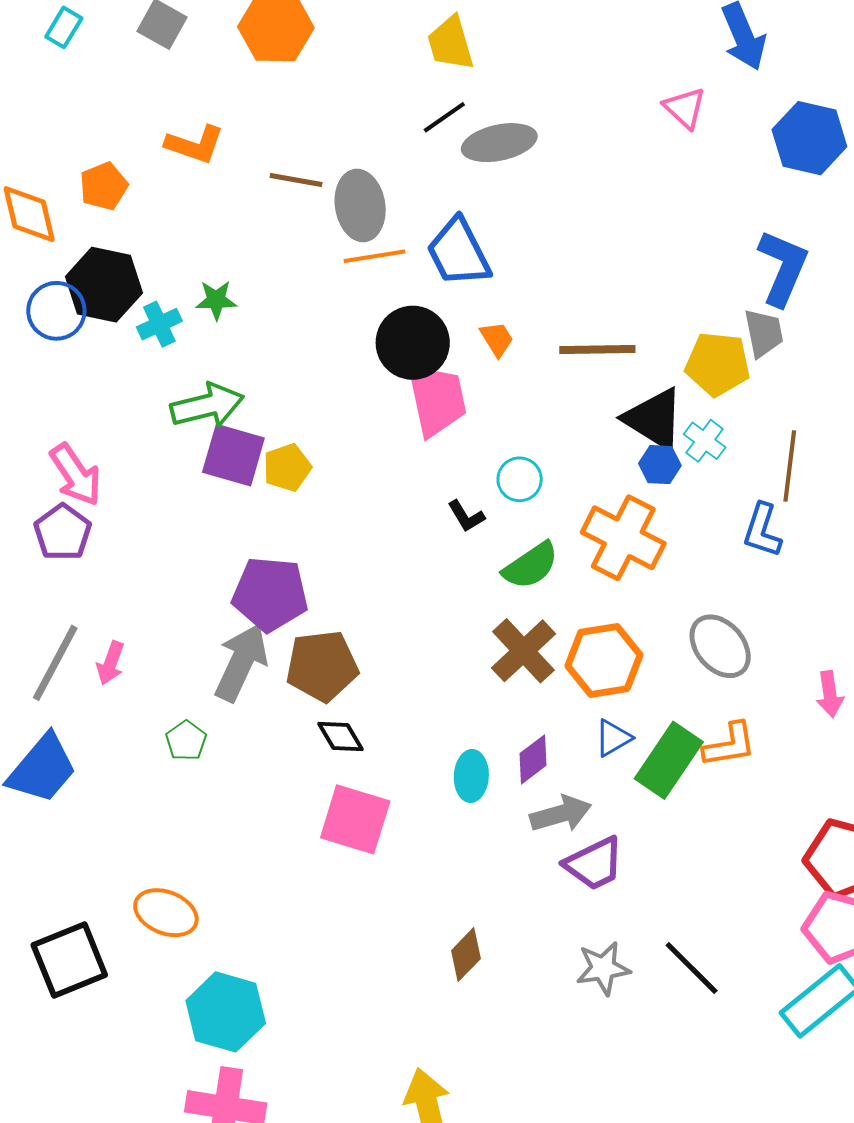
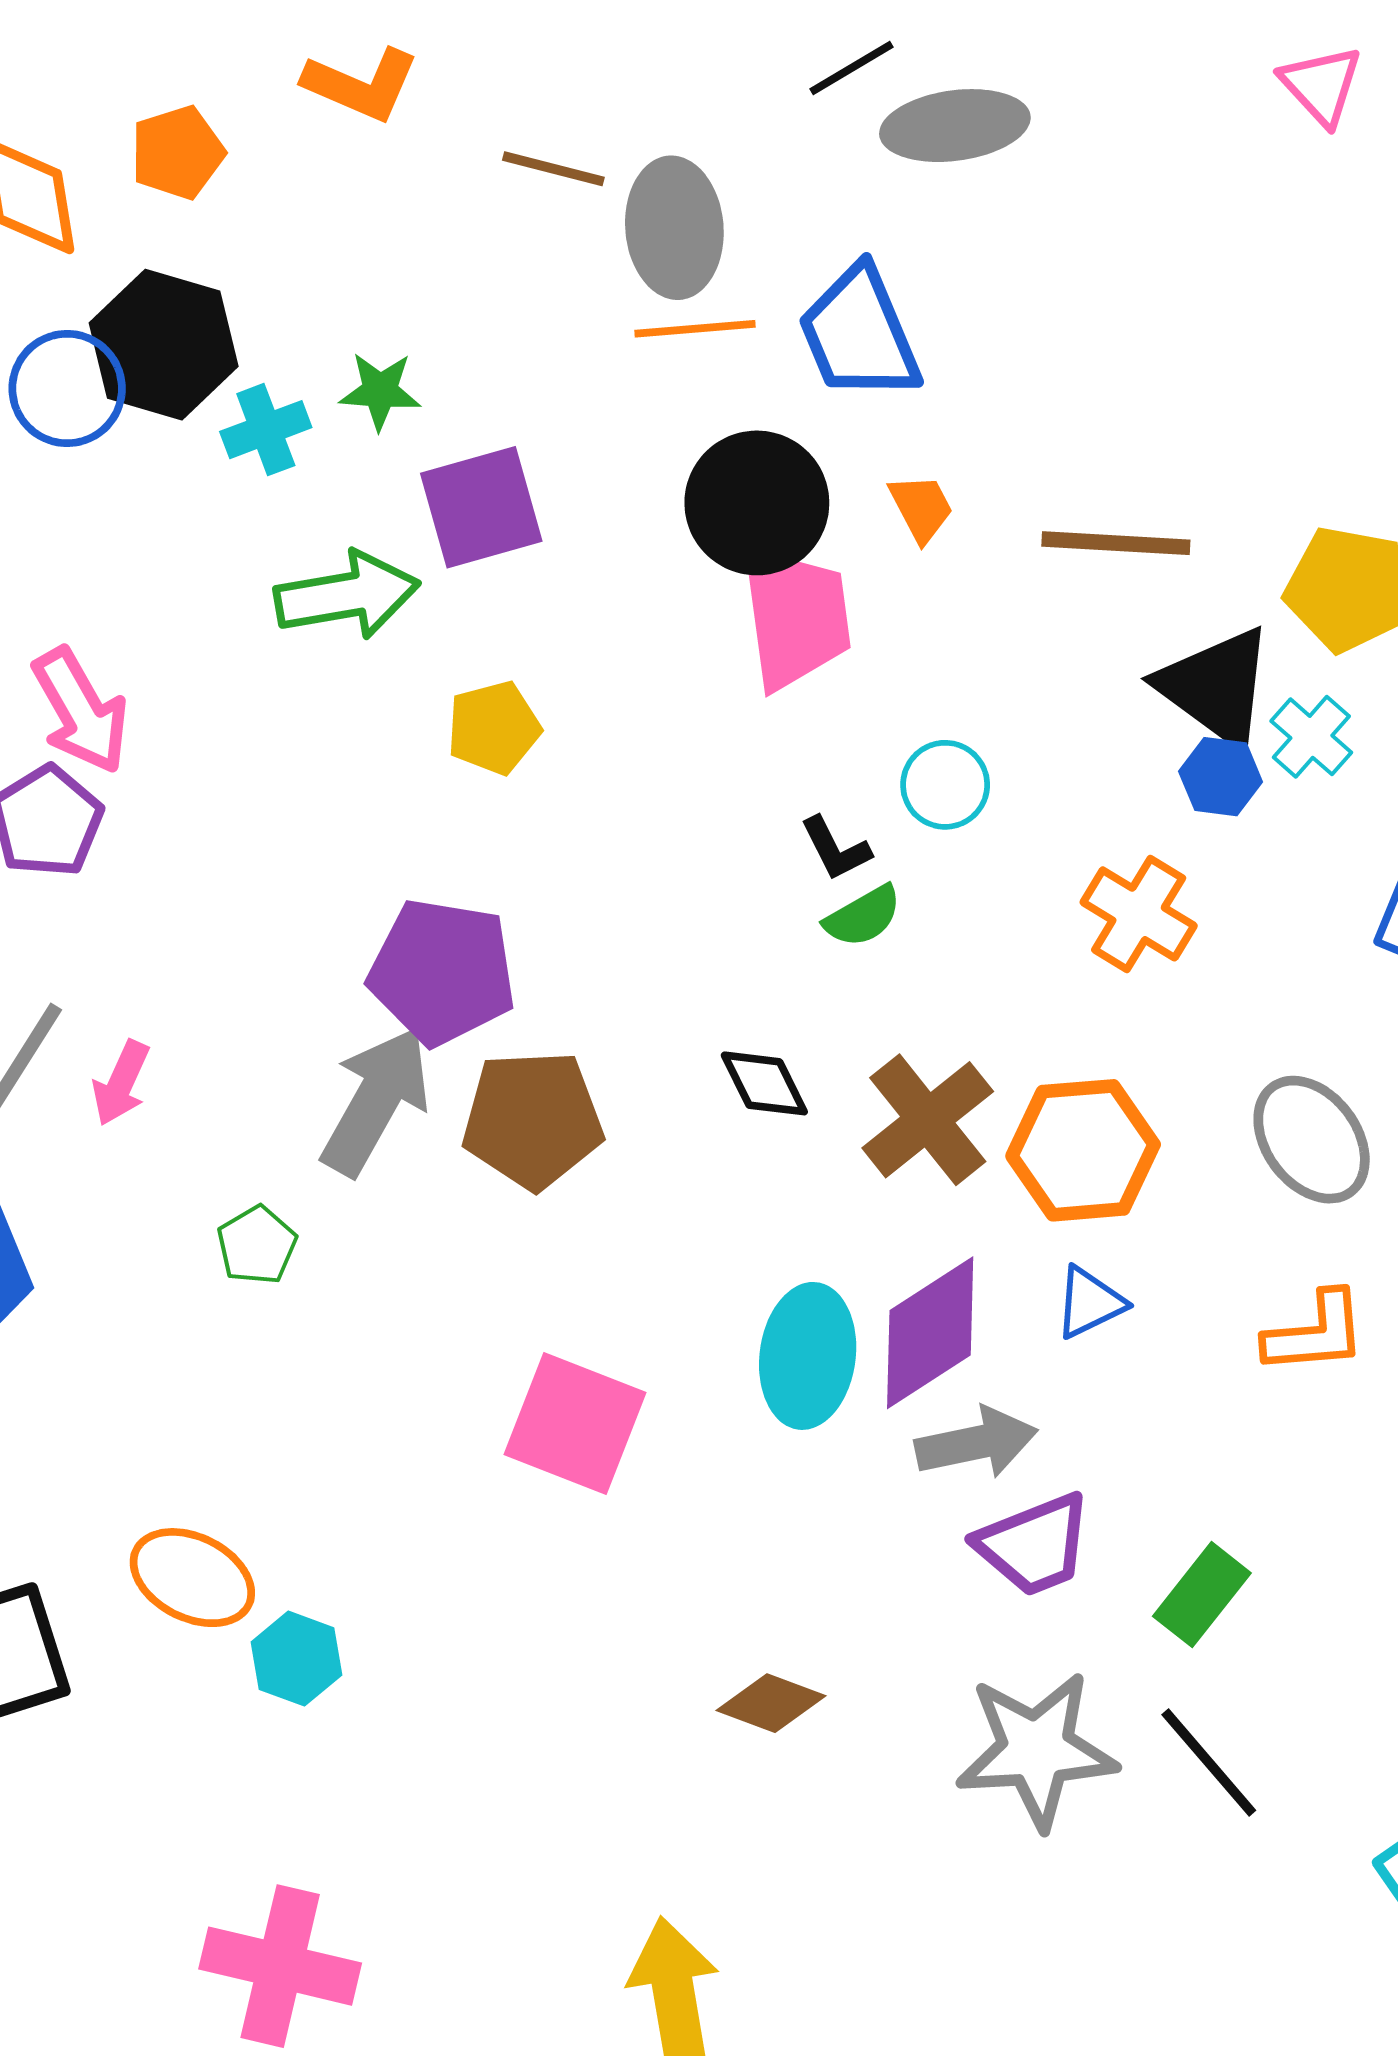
purple square: (233, 455) -> (481, 507), moved, turned -36
orange cross: (623, 538) -> (1139, 914), size x0.7
green semicircle: (531, 566) -> (863, 916), moved, size x0.7
black diamond: (340, 736) -> (764, 1083), moved
purple diamond: (533, 759) -> (930, 1333), size x1.6
green rectangle: (669, 760) -> (1202, 1595), moved, size x0.7
cyan ellipse: (471, 776) -> (808, 1356), size x1.4
brown diamond: (466, 955) -> (771, 1703), turned 62
gray star: (603, 968) -> (1036, 1750), size x1.5
cyan hexagon: (226, 1012) -> (296, 1659), moved, size x0.6

